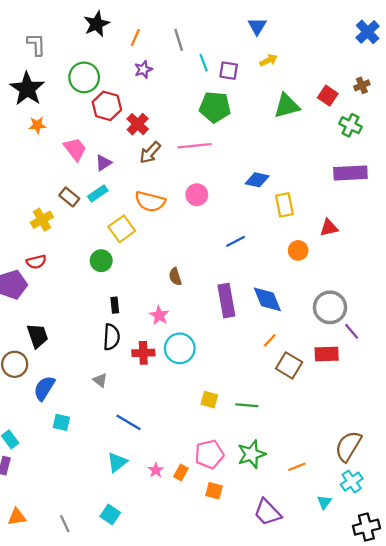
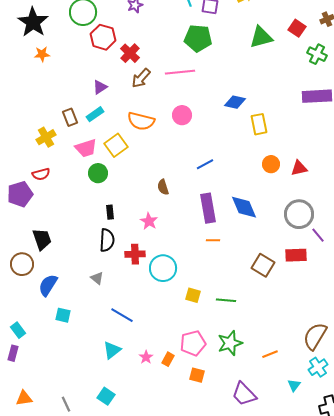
pink trapezoid: (75, 149) -> (86, 148), moved, turned 110
brown rectangle: (69, 197) -> (70, 117), turned 30
red triangle: (329, 228) -> (299, 168), moved
blue line: (236, 241) -> (205, 164), moved
orange line: (270, 340) -> (213, 240), moved, turned 48
cyan circle: (180, 348) -> (163, 268), moved

